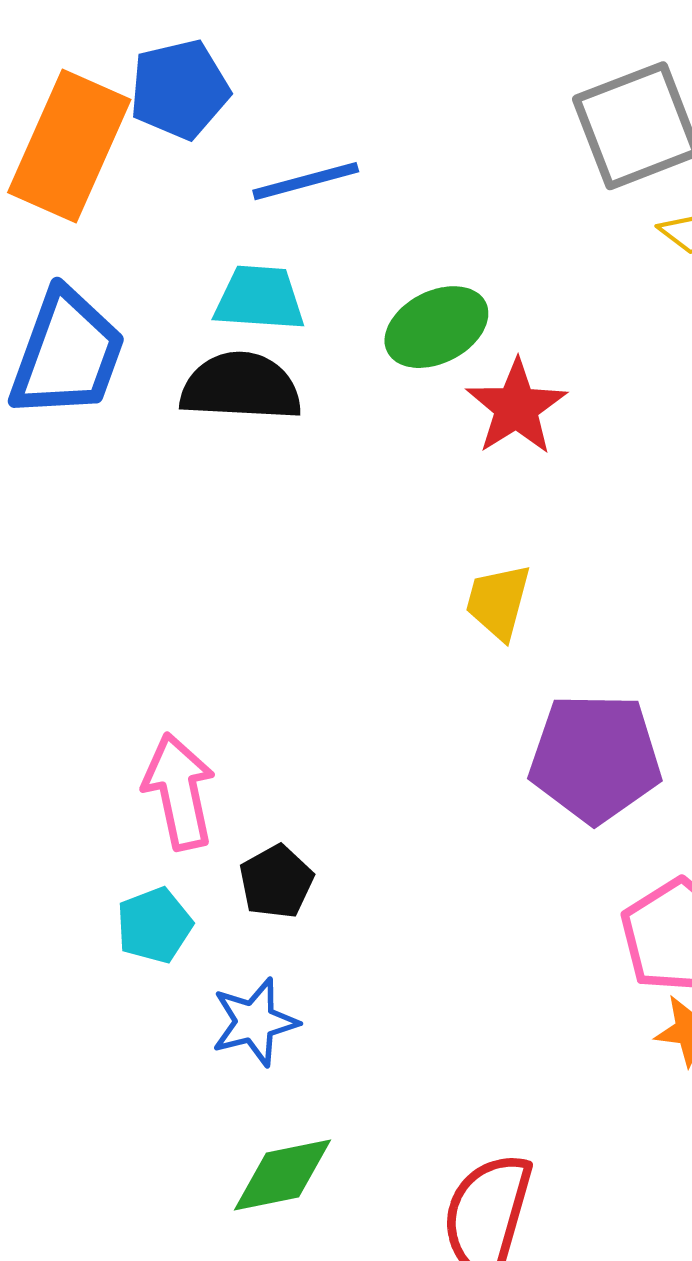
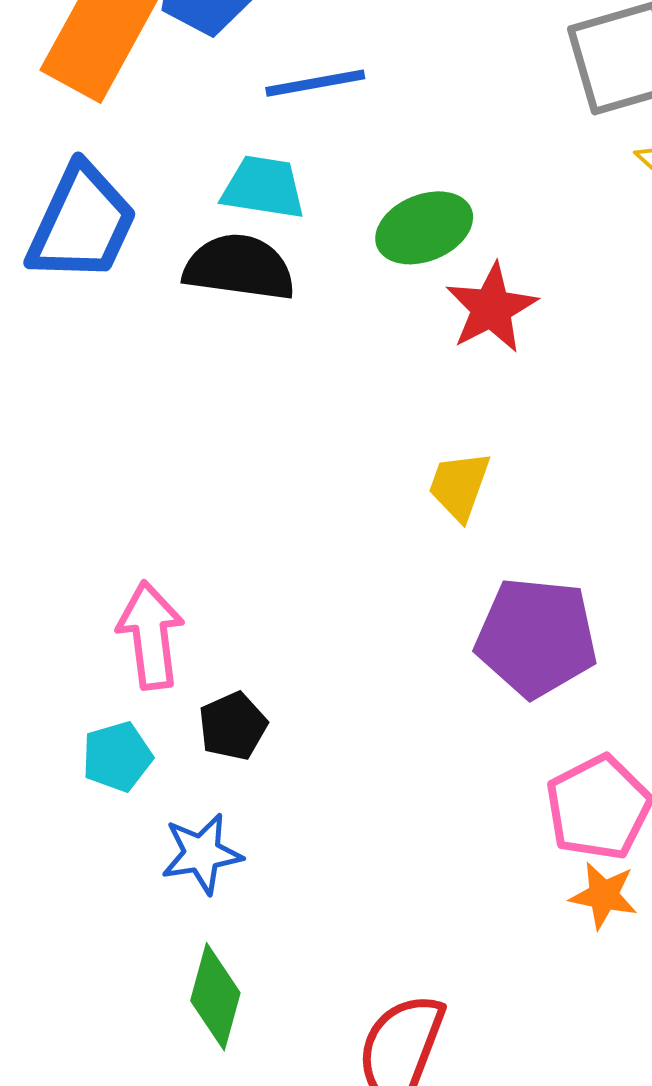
green diamond: (282, 1175) -> (215, 997), turned -68

